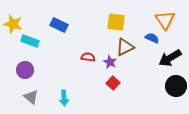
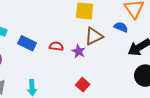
blue rectangle: (59, 25) -> (27, 43), moved
red square: (113, 83) -> (83, 85), moved

